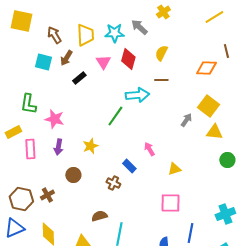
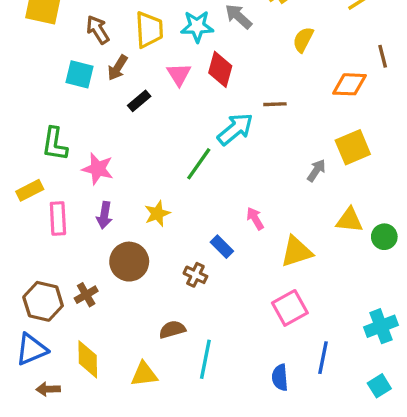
yellow semicircle: (161, 53) -> (303, 40), moved
cyan arrow: (137, 95) -> (235, 129), turned -35
yellow square: (208, 106) -> (353, 147), turned 30
yellow triangle: (214, 132) -> (349, 220), moved
yellow triangle: (174, 169) -> (296, 252), size x1.5
brown circle: (73, 175) -> (129, 262), size x1.5
pink square: (170, 203) -> (290, 308), turned -30

